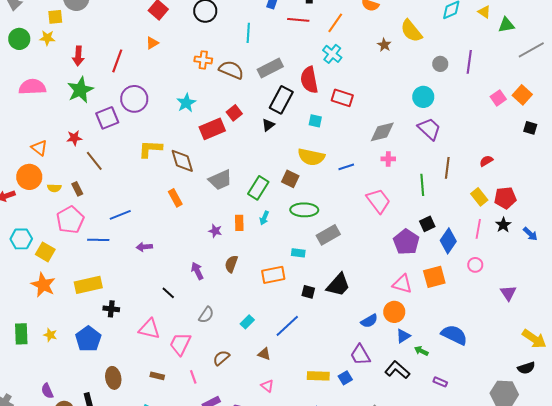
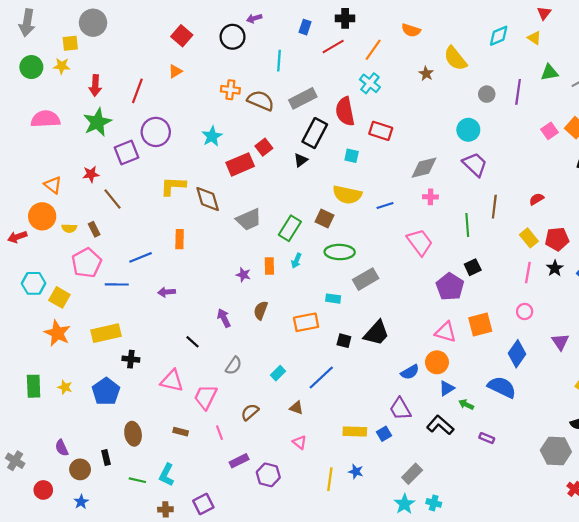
red line: (298, 20) -> (333, 47), turned -35
green triangle: (506, 25) -> (549, 72), moved
orange rectangle: (175, 198) -> (180, 239), moved, turned 30
blue diamond: (448, 241) -> (517, 354), moved

